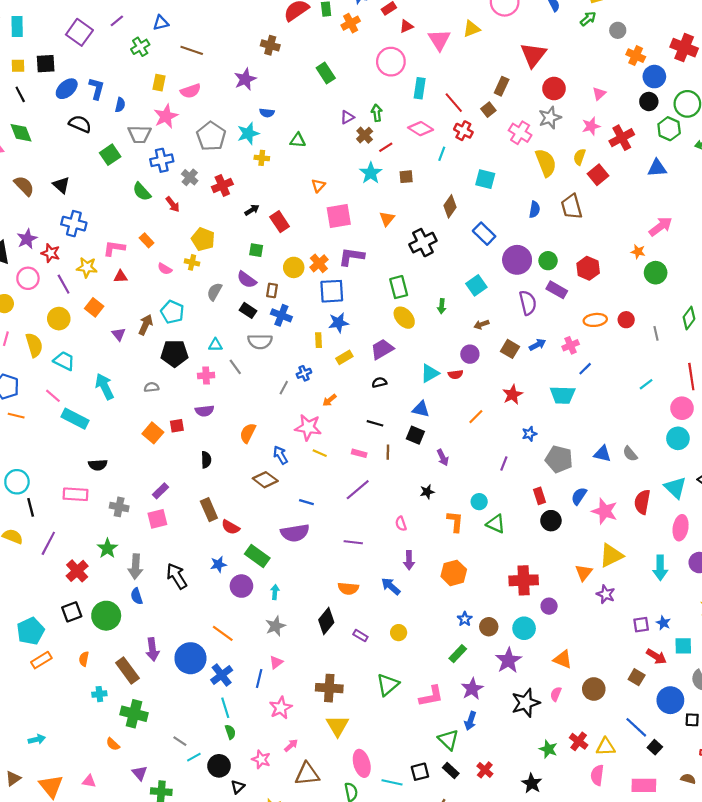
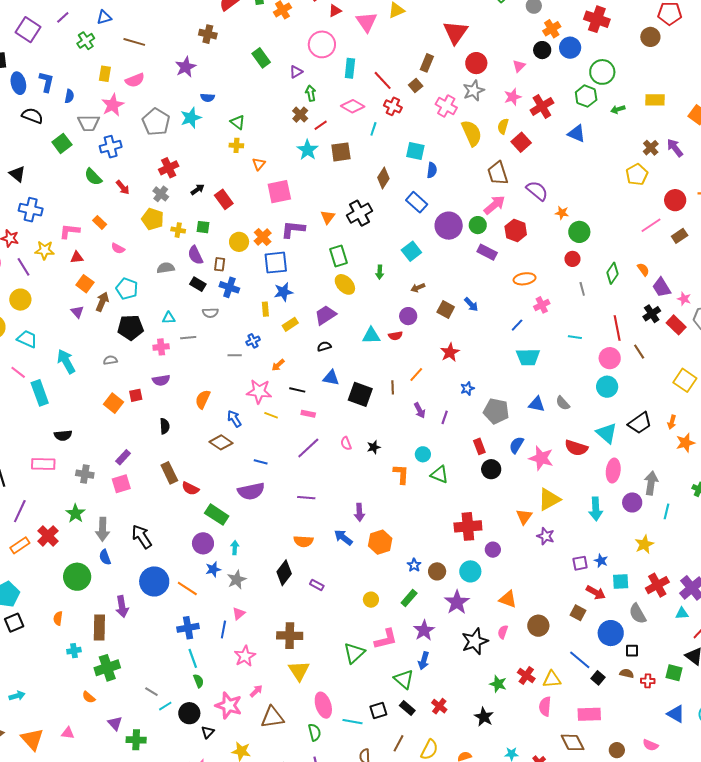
orange cross: (636, 56) -> (552, 29), turned 36
blue ellipse: (67, 89) -> (18, 83), turned -60
black circle: (649, 101) -> (542, 50), moved
purple triangle: (347, 117) -> (296, 72), moved
green triangle: (298, 140) -> (238, 122), turned 35
yellow cross: (262, 158) -> (236, 145), moved
blue triangle: (657, 168) -> (576, 134), turned 30
gray cross: (190, 177) -> (161, 194), moved
brown square: (406, 177) -> (341, 152), size x1.5
blue semicircle: (534, 209) -> (432, 170), moved
orange triangle: (387, 219) -> (328, 217), moved
pink arrow: (661, 226) -> (494, 205), moved
yellow cross: (192, 262) -> (178, 230), moved
purple semicircle: (247, 280) -> (195, 255), turned 30
gray semicircle: (215, 292) -> (166, 268), turned 54
purple semicircle: (528, 303) -> (537, 191), moved, turned -35
orange square: (94, 307) -> (85, 284), moved
red circle: (626, 320) -> (572, 259), moved
gray semicircle: (260, 341) -> (210, 313), size x0.7
blue arrow: (537, 345) -> (471, 304), turned 77
pink cross: (571, 345) -> (542, 305), moved
gray line: (235, 367) -> (188, 338), turned -56
cyan triangle: (430, 373) -> (371, 336), turned 30
cyan line: (646, 384) -> (575, 337), turned 48
gray line: (284, 388) -> (235, 355), turned 64
cyan trapezoid: (563, 395) -> (528, 357), moved
blue triangle: (421, 409) -> (331, 378), moved
cyan rectangle: (75, 419) -> (40, 393), turned 45
black line: (375, 423) -> (297, 390), moved
black square: (415, 435) -> (360, 394), size x1.4
brown line: (388, 452) -> (393, 387), moved
purple arrow: (443, 458) -> (420, 410), moved
red semicircle: (642, 502) -> (576, 448), turned -80
pink semicircle: (401, 524) -> (346, 443), moved
blue star: (218, 564) -> (213, 569), moved
orange hexagon: (454, 573) -> (380, 542), moved
black square: (72, 612) -> (14, 623), moved
yellow circle: (399, 633) -> (371, 600), moved
blue circle: (190, 658) -> (154, 581), moved
orange rectangle: (41, 660) -> (20, 545), moved
brown rectangle: (127, 671) -> (99, 627), turned 40
blue cross: (222, 675) -> (188, 628), turned 30
green triangle: (388, 685) -> (354, 653), moved
green cross: (134, 714) -> (107, 668), turned -30
pink star: (261, 759) -> (229, 705), size x1.5
brown semicircle: (688, 779) -> (627, 673), moved

